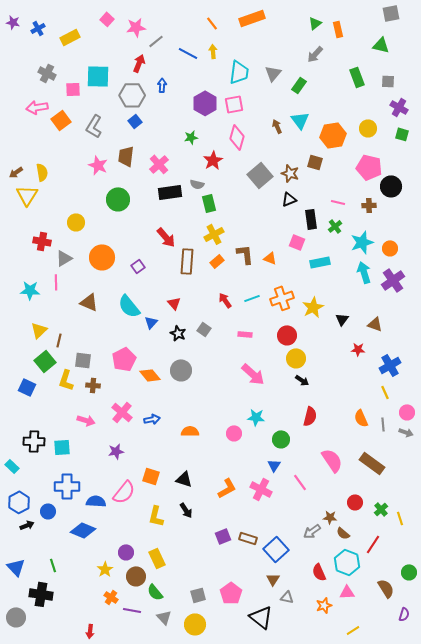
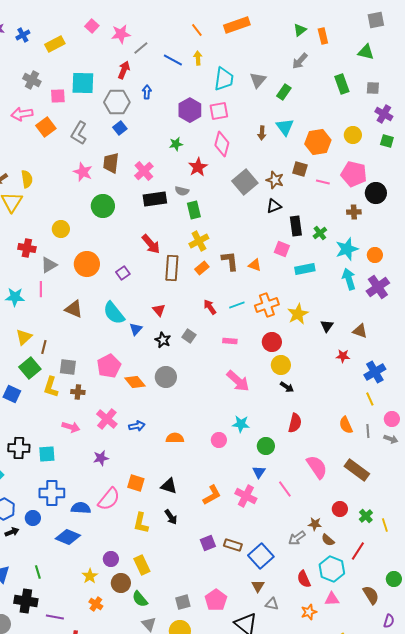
brown arrow: (277, 126) -> (262, 133), turned -152
pink line: (338, 202) -> (323, 182), moved
purple line: (132, 610) -> (55, 617), moved

